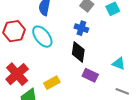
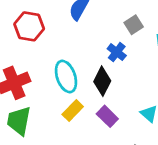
cyan ellipse: (42, 37) -> (66, 76), moved
yellow rectangle: (52, 83) -> (73, 111), moved, turned -35

